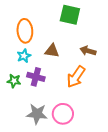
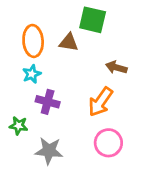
brown triangle: (52, 51) -> (69, 42), moved
green star: (14, 81) -> (19, 126), moved
pink circle: (63, 114) -> (108, 143), moved

